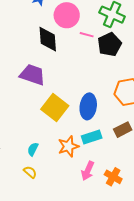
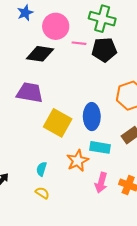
black diamond: (48, 39) -> (40, 54), turned -68
black pentagon: (110, 44) -> (104, 50), turned 30
cyan rectangle: (92, 137) -> (100, 147), turned 36

